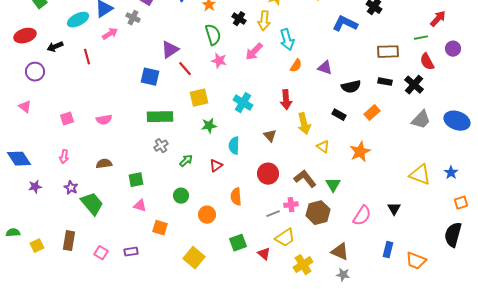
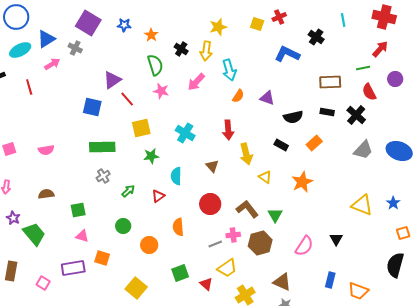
purple rectangle: (131, 252) -> (73, 268), moved, size x1.6

